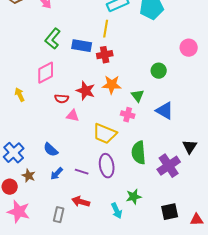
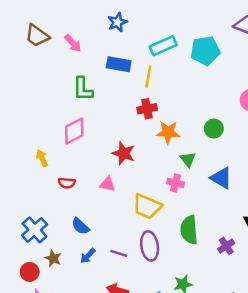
green L-shape: (53, 39) -> (83, 89), turned -40
blue rectangle: (82, 46) -> (119, 64), moved
orange star: (112, 85) -> (168, 132), moved
red semicircle: (62, 99) -> (67, 183), moved
purple cross: (169, 166) -> (226, 246), size x0.6

